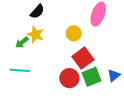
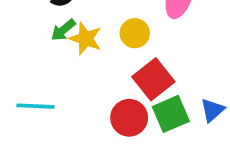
yellow star: (36, 34) -> (85, 39), moved
green arrow: (22, 42) -> (63, 30), moved

